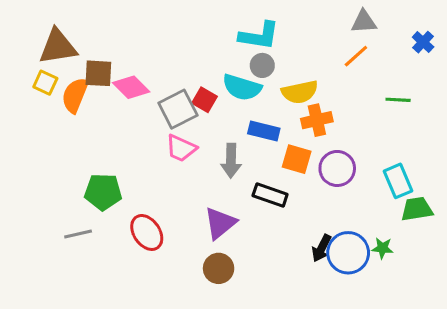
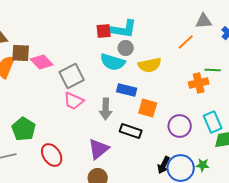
gray triangle: (364, 22) -> (204, 21), moved
red square: (205, 100) -> (104, 31), moved, turned -35
orange cross: (317, 120) -> (199, 83), moved
purple circle: (337, 168) -> (180, 126), moved
green pentagon: (103, 192) -> (24, 129), turned 30

